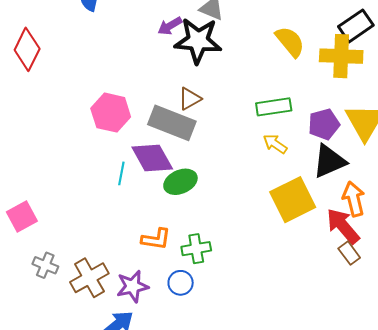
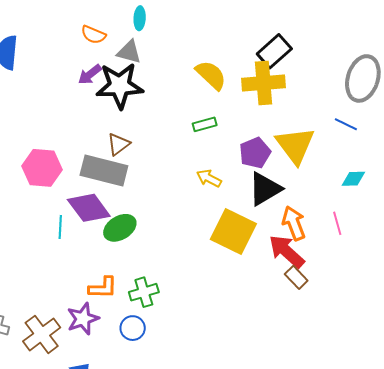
green rectangle: (274, 107) -> (205, 124), moved, size x0.7
yellow square: (293, 200) -> (233, 231), turned -30
purple star: (133, 286) -> (83, 319), moved

